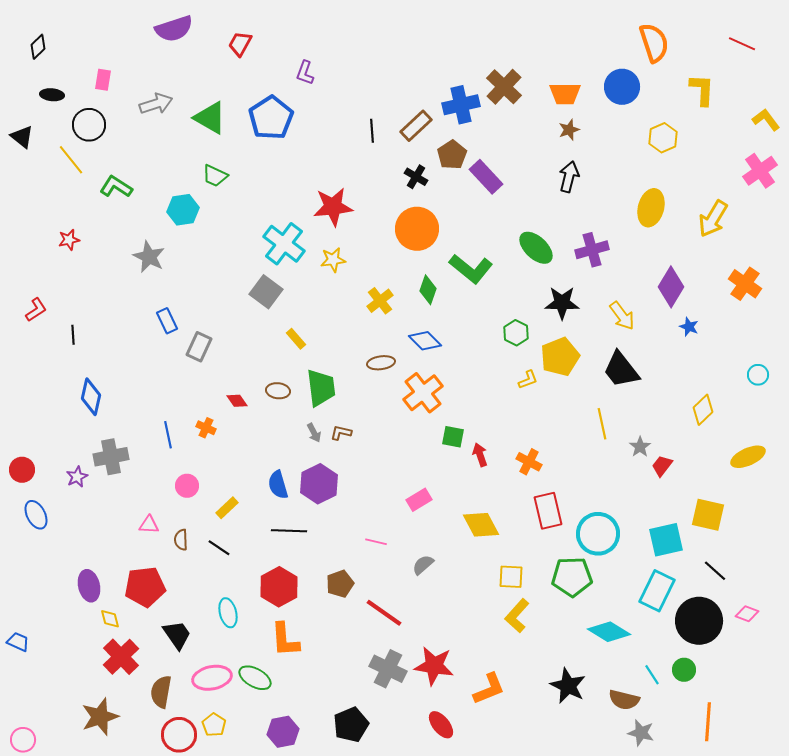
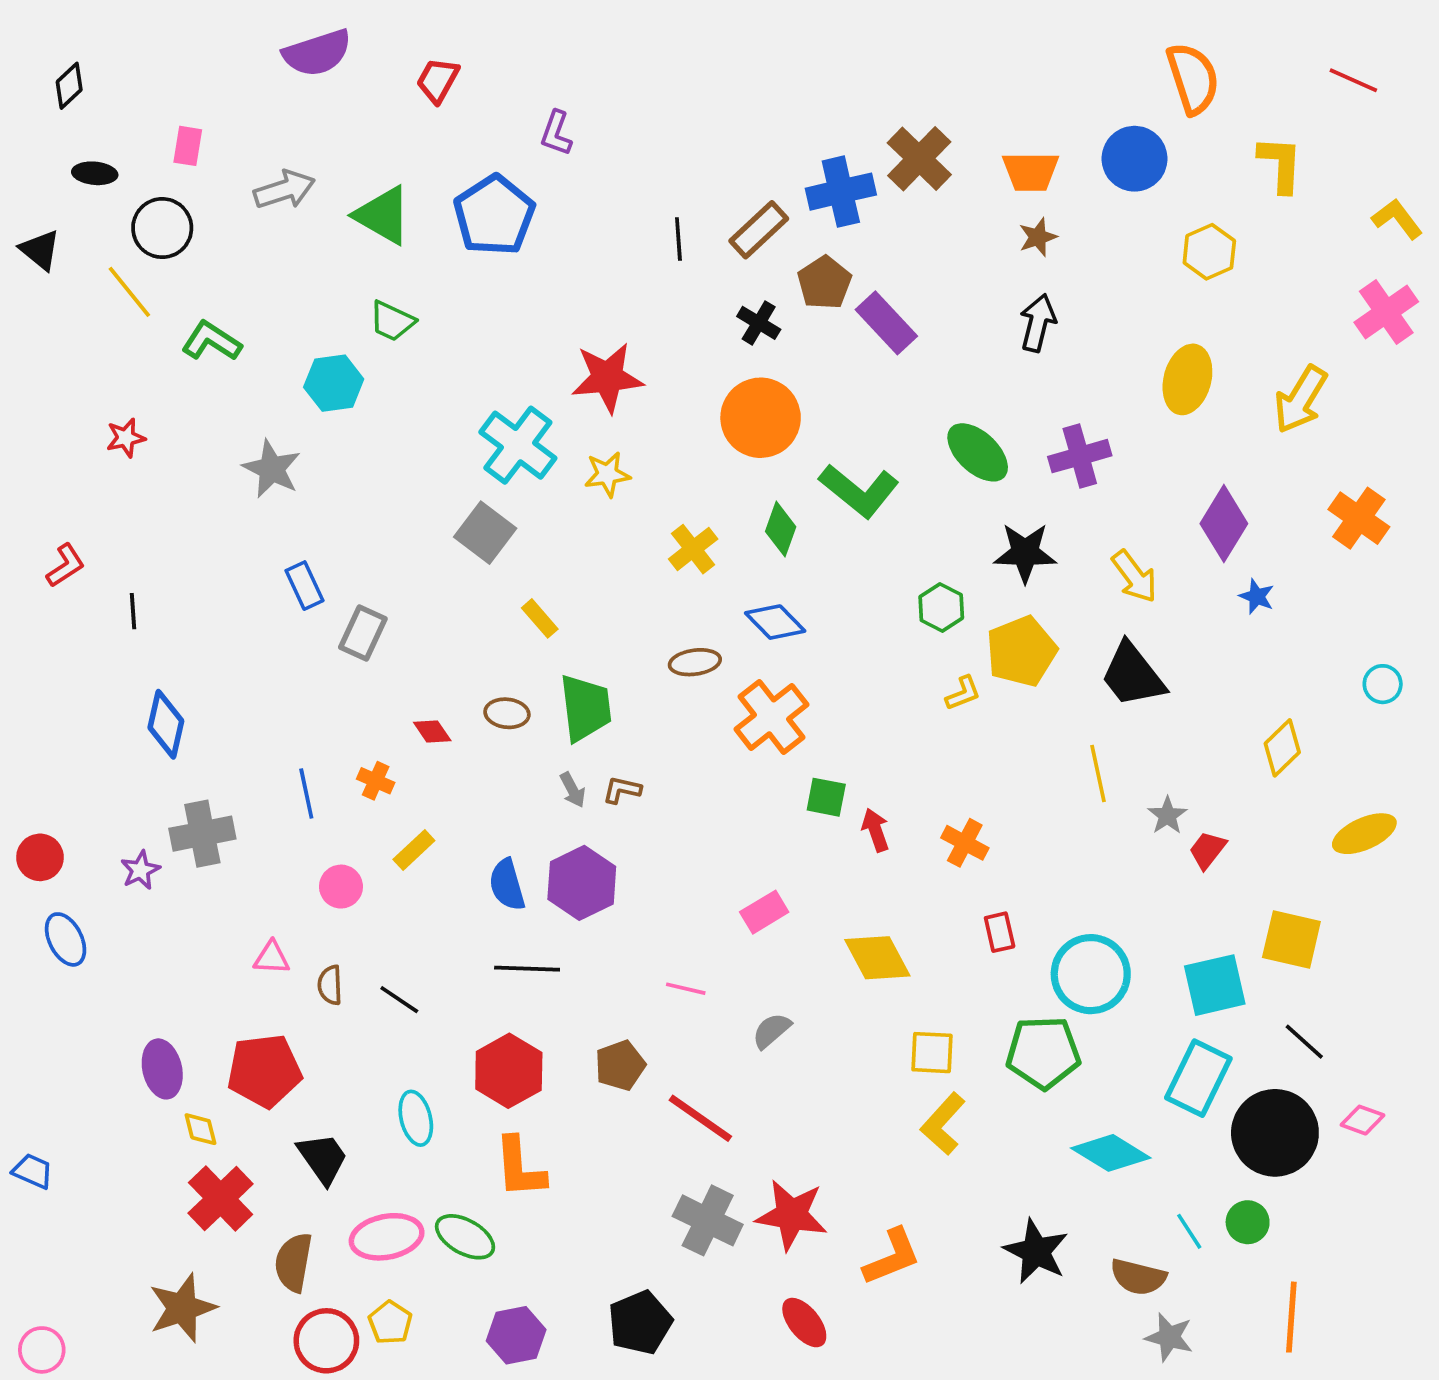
yellow rectangle: (227, 508) -> (414, 850), moved
red rectangle: (548, 511) -> (1000, 932), size x0.6

